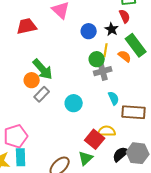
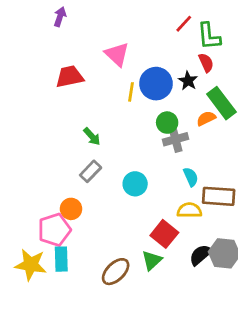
blue circle: (89, 31) -> (156, 84), size x1.5
yellow line: (106, 50) -> (131, 92), moved
orange semicircle: (125, 56) -> (206, 118), turned -64
green arrow: (43, 69) -> (92, 136), size x0.6
orange circle: (32, 80) -> (71, 209), moved
yellow semicircle: (107, 131) -> (189, 210), moved

